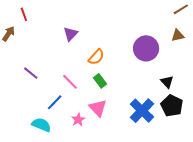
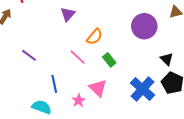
green rectangle: (100, 81) -> (109, 60), moved
pink line: (70, 82) -> (78, 57), moved
blue line: (55, 102) -> (54, 84), turned -54

